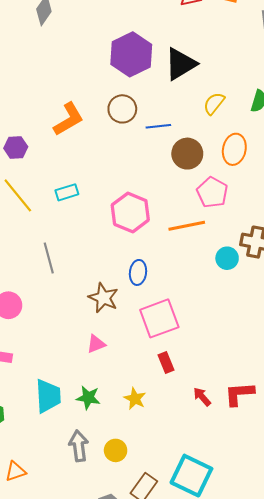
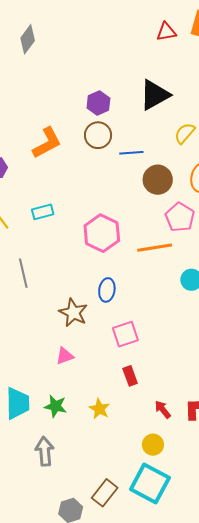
purple hexagon: (131, 54) -> (98, 103), moved, size x0.6
pink square: (159, 318) -> (125, 334), size x0.7
yellow circle: (116, 450) -> (153, 445), moved

